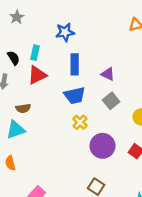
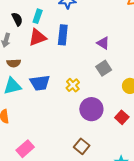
blue rectangle: (75, 64) -> (63, 35), moved
blue trapezoid: (75, 95) -> (40, 83), moved
brown semicircle: (23, 108) -> (14, 63), moved

